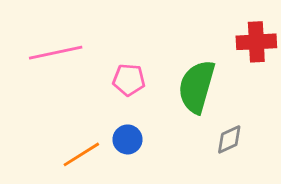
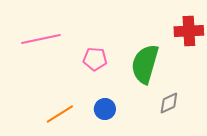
blue circle: (127, 139) -> (105, 109), moved

